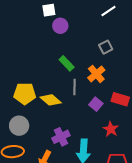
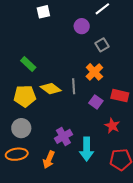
purple circle: (60, 26) -> (82, 26), moved
green rectangle: (67, 63) -> (28, 64), moved
yellow diamond: (51, 100) -> (51, 89), moved

